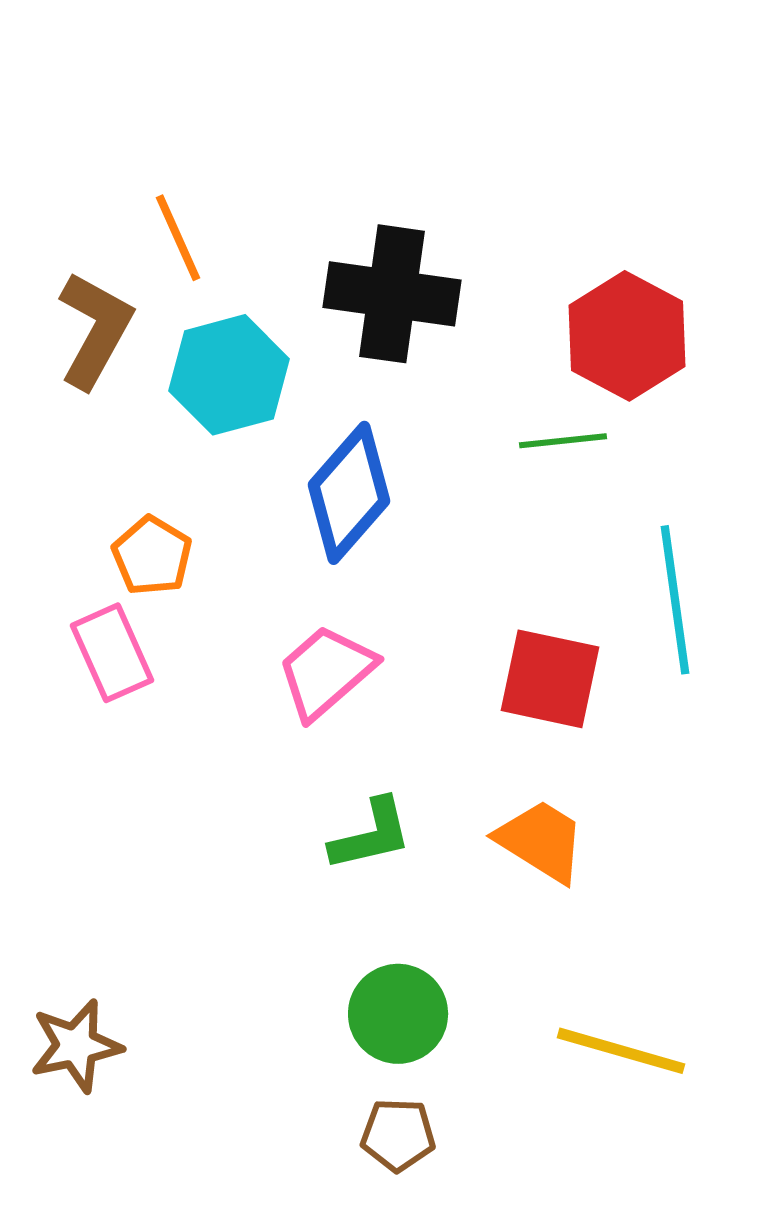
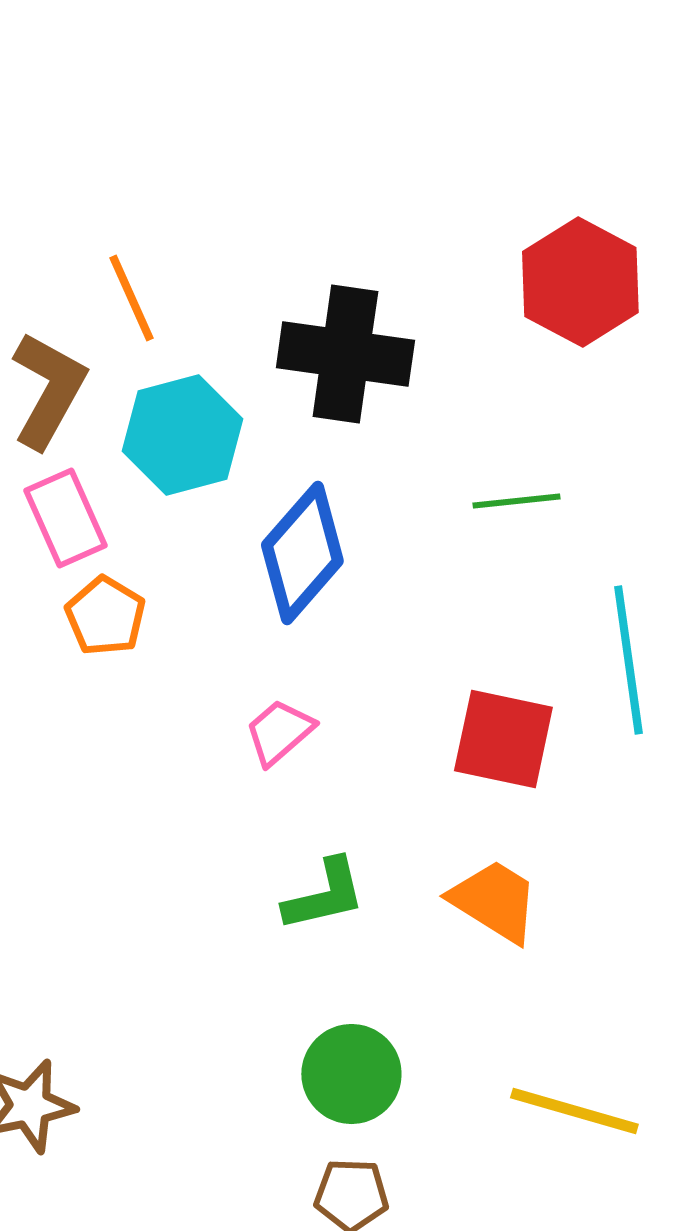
red hexagon: (627, 336) -> (580, 282), moved
pink rectangle: (112, 653) -> (65, 518), moved
pink trapezoid: (326, 672) -> (279, 732), size x0.7

